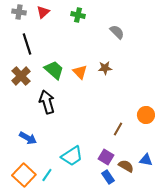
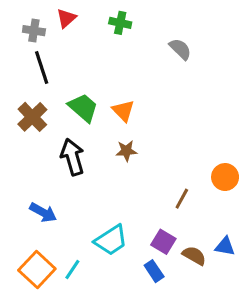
gray cross: (19, 12) -> (34, 31), moved
brown star: (105, 68) -> (126, 151), moved
blue rectangle: (108, 177) -> (154, 271), moved

